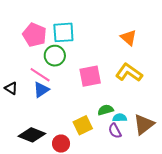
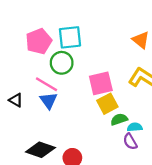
pink pentagon: (34, 35) -> (39, 41), turned 30
blue triangle: (41, 90) -> (49, 100), turned -30
yellow square: (83, 125) -> (107, 104), moved

